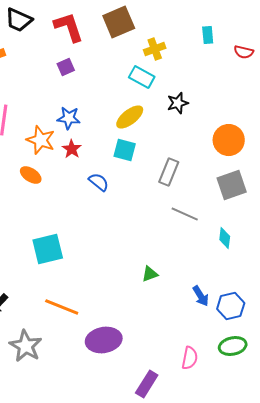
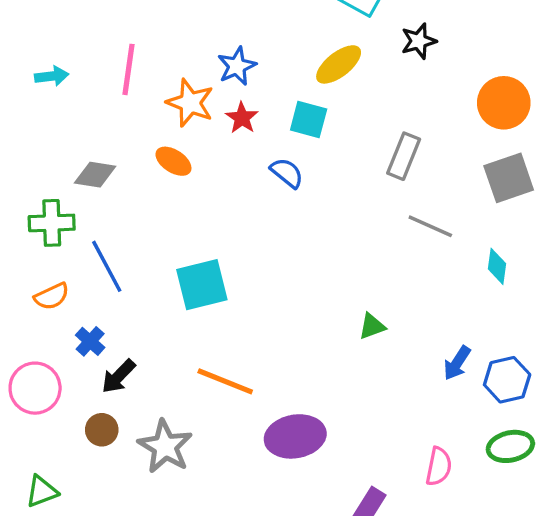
blue star: (69, 118) -> (237, 66), turned -30
cyan square: (125, 150) -> (309, 120), moved
blue arrow: (201, 296) -> (457, 363), turned 65

